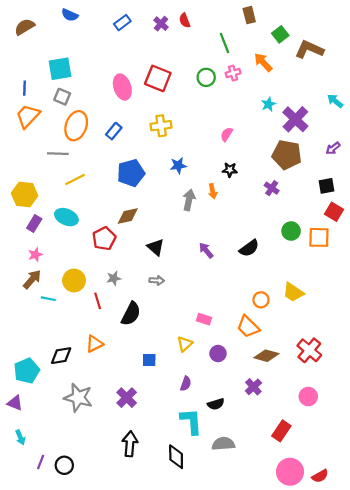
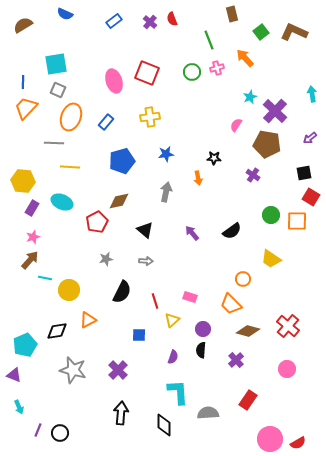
brown L-shape: (309, 49) -> (294, 32), moved
cyan arrow: (335, 101) -> (312, 94), turned 42
pink semicircle: (227, 134) -> (236, 125), moved
yellow line: (75, 179) -> (70, 167), turned 30
gray arrow: (189, 200) -> (166, 192), moved
yellow circle: (74, 280) -> (69, 290), moved
yellow trapezoid: (293, 292) -> (271, 259), moved
red line: (98, 301) -> (155, 301), moved
black semicircle: (216, 404) -> (201, 350), moved, turned 112
red rectangle: (281, 431) -> (248, 400), moved

